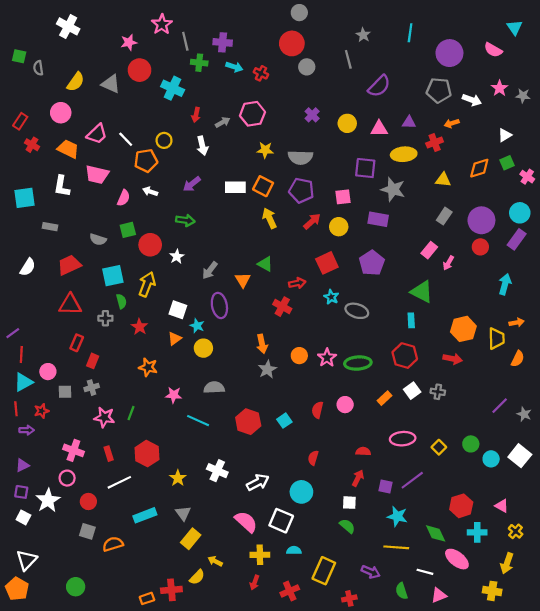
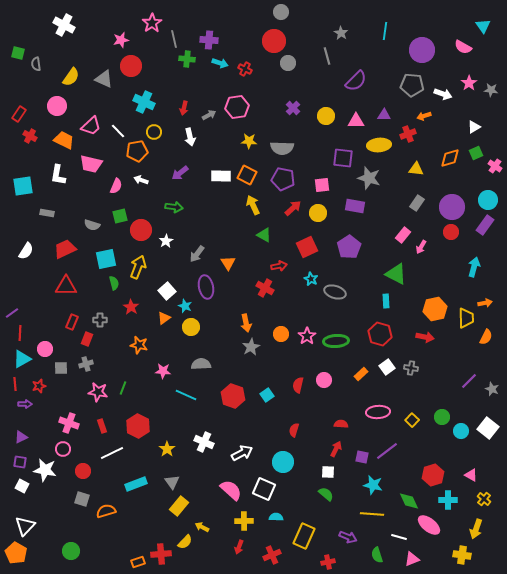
cyan cross: (173, 88) -> (144, 102), moved
green triangle: (265, 264) -> (264, 235), moved
white square: (178, 310) -> (167, 291), turned 30
gray cross: (105, 318) -> (100, 320), moved
white star: (48, 500) -> (45, 470), turned -30

